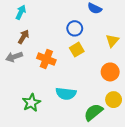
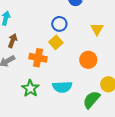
yellow square: (77, 50) -> (56, 42), moved
orange circle: (110, 72) -> (88, 60), moved
green star: (31, 103) -> (30, 88), moved

